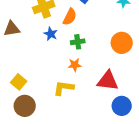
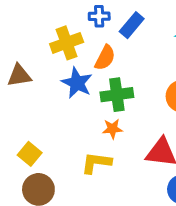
blue star: (51, 34) -> (77, 83), size x1.5
green cross: (78, 42) -> (117, 95), size x1.5

